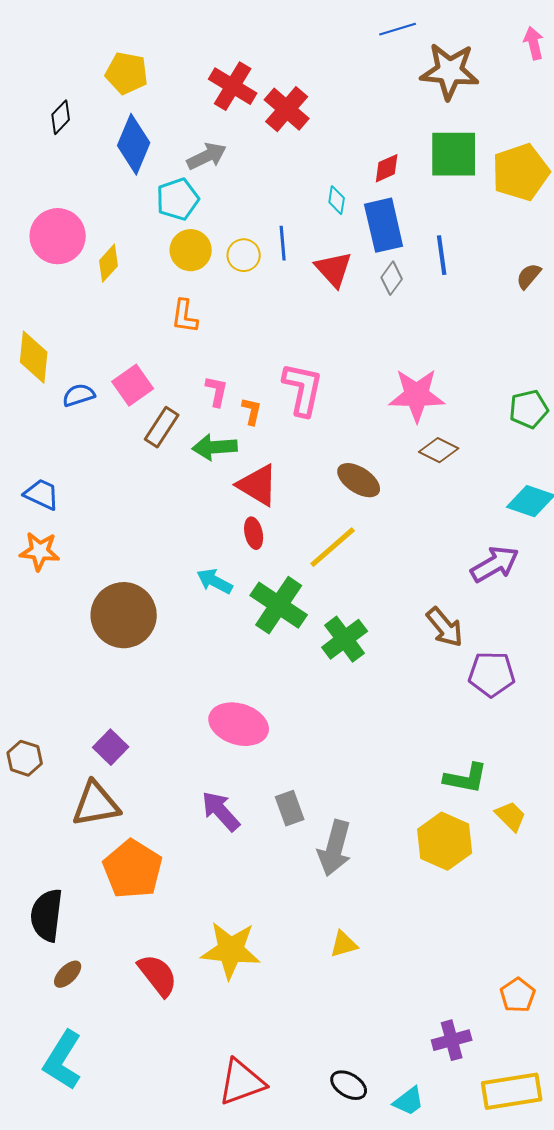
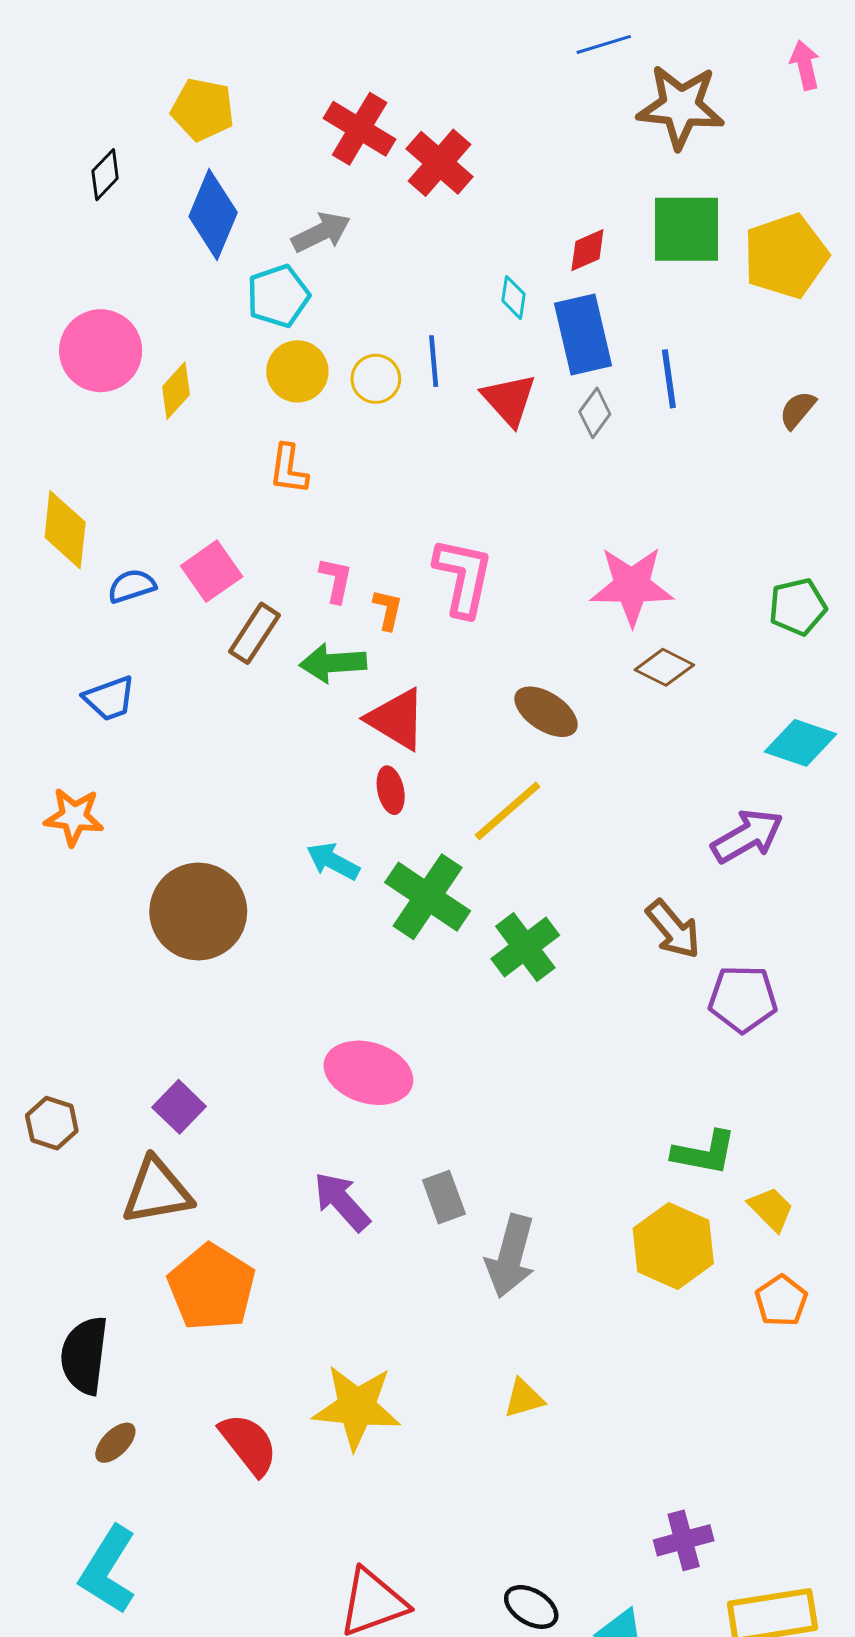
blue trapezoid: (42, 494) -> (109, 698), moved, turned 135
orange pentagon: (518, 995) -> (781, 1301), moved

